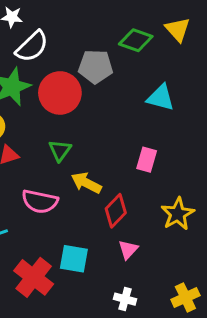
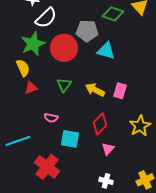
cyan triangle: (161, 98) -> (106, 51), moved
yellow arrow: (86, 183) -> (95, 90), moved
pink semicircle: (40, 201) -> (51, 118), size x0.6
cyan square: (74, 259) -> (70, 139), moved

